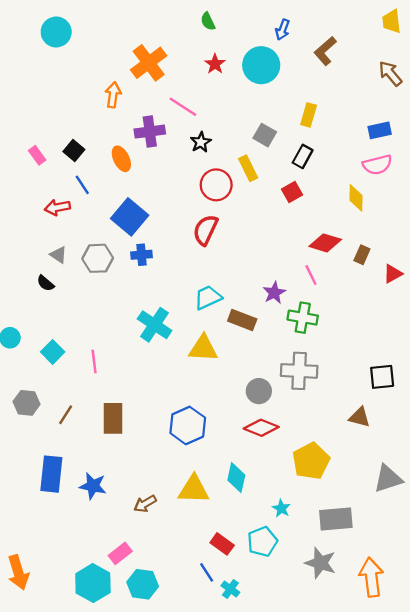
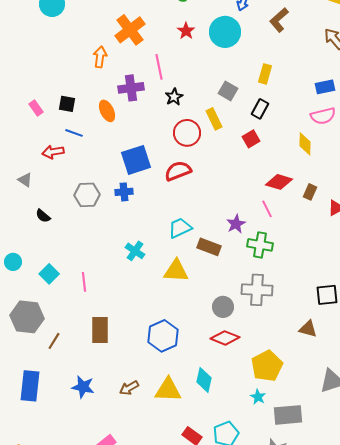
pink line: (183, 107) -> (159, 67), turned 45
black square: (74, 151) -> (67, 104), turned -30
blue line: (82, 185) -> (74, 133), turned -36
blue square: (130, 217) -> (136, 160), moved, turned 32
red semicircle: (205, 230) -> (178, 171), turned 44
gray triangle: (59, 255) -> (25, 180), moved
cyan cross: (155, 325) -> (135, 251), size x0.7
gray hexagon: (27, 403) -> (27, 317), size x1.5
brown line: (66, 415) -> (54, 341), moved
blue rectangle: (51, 474) -> (30, 386), moved
brown arrow: (145, 504) -> (129, 388), moved
cyan star: (281, 508) -> (258, 397), moved

